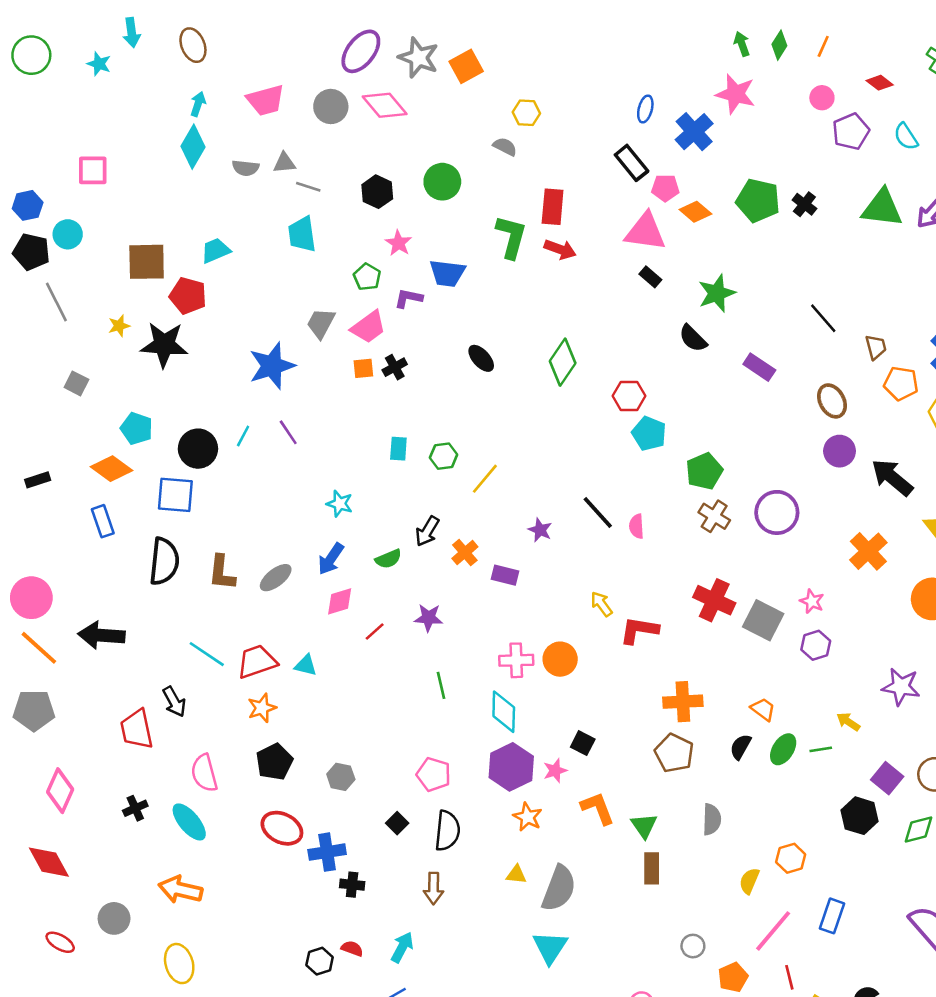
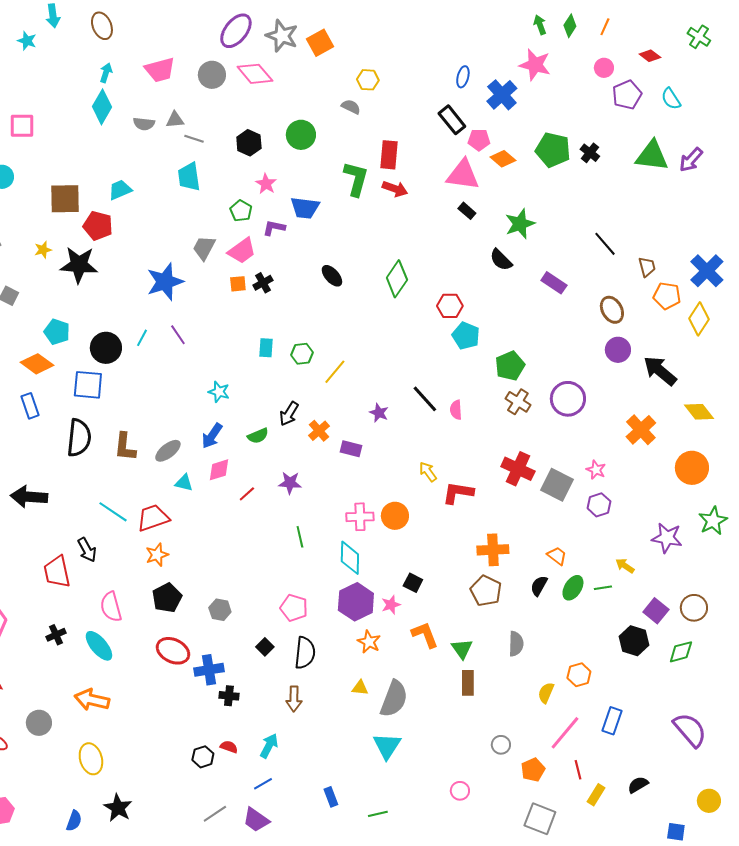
cyan triangle: (306, 665) -> (184, 483), moved

